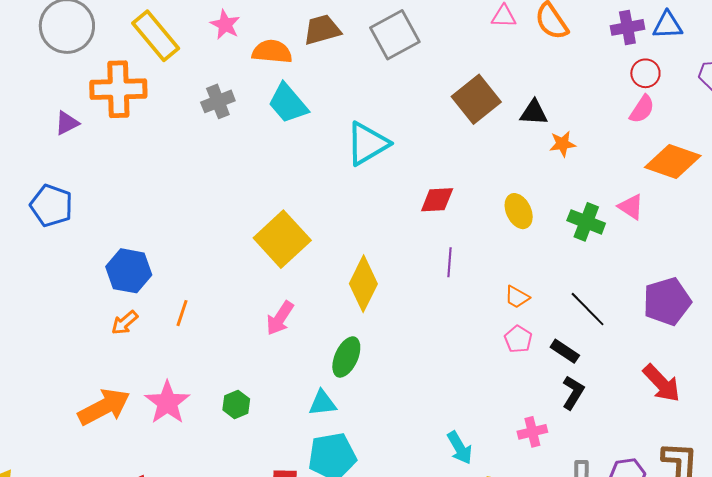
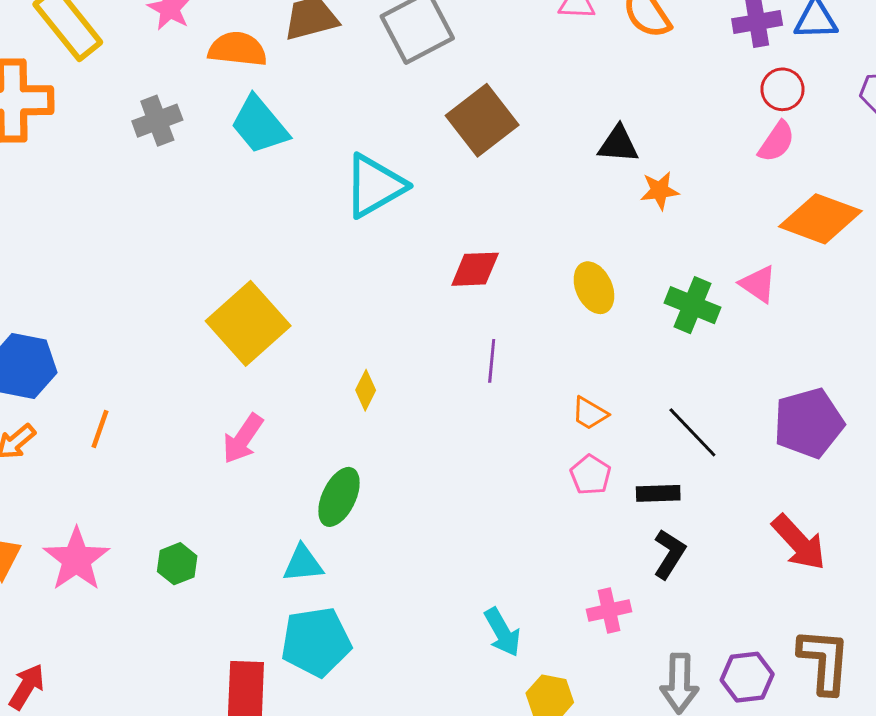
brown square: (476, 99) -> (482, 120), moved
yellow diamond: (363, 284) -> (366, 390), size x0.5
black rectangle: (565, 351) -> (658, 493), turned -36

